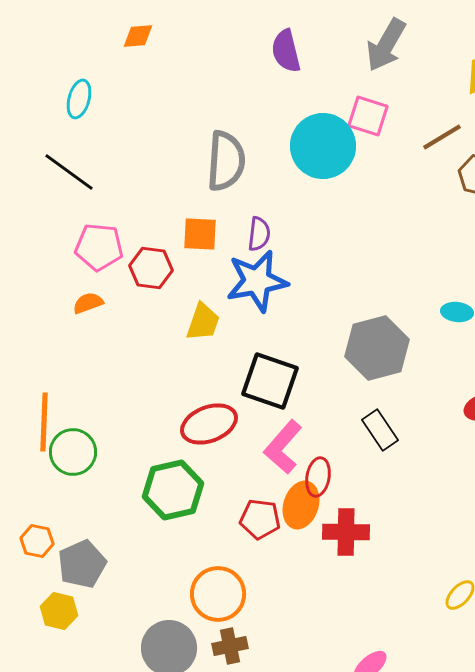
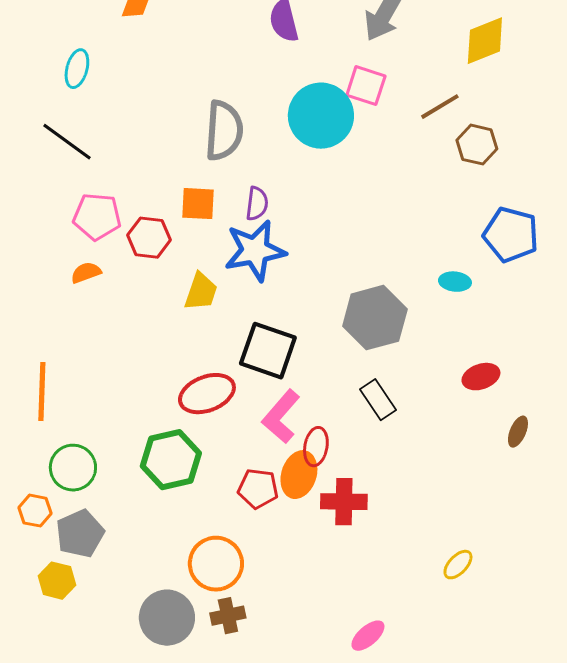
green circle: (73, 452) -> (73, 468), moved

